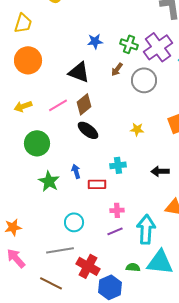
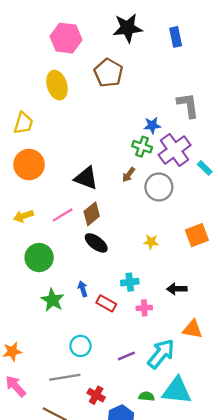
blue star: (95, 41) -> (152, 125), moved
red rectangle: (97, 184) -> (106, 303), turned 30
pink cross: (117, 210) -> (144, 308), moved
cyan arrow: (146, 229) -> (161, 354), turned 36
red cross: (88, 266) -> (96, 395), size x0.7

